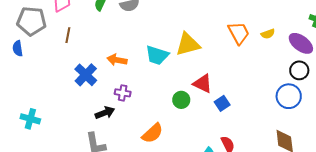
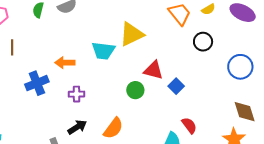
black circle: (299, 70) -> (203, 42), moved
blue cross: (86, 75) -> (37, 83), turned 35
black arrow: (105, 113) -> (77, 127), moved

